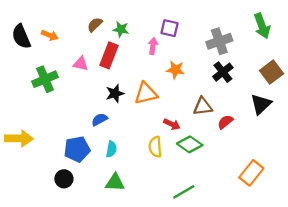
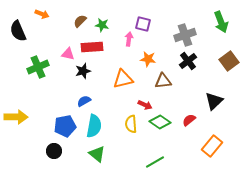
orange arrow: (50, 35) -> (42, 14), moved
red rectangle: (109, 55) -> (92, 47), turned 65
black star: (115, 93) -> (83, 71), moved
black triangle: (261, 104) -> (214, 101), moved
brown triangle: (203, 106) -> (163, 81), moved
red semicircle: (225, 122) -> (189, 120), moved
cyan semicircle: (111, 149) -> (94, 126), size x1.6
green triangle: (115, 182) -> (97, 154), turned 36

